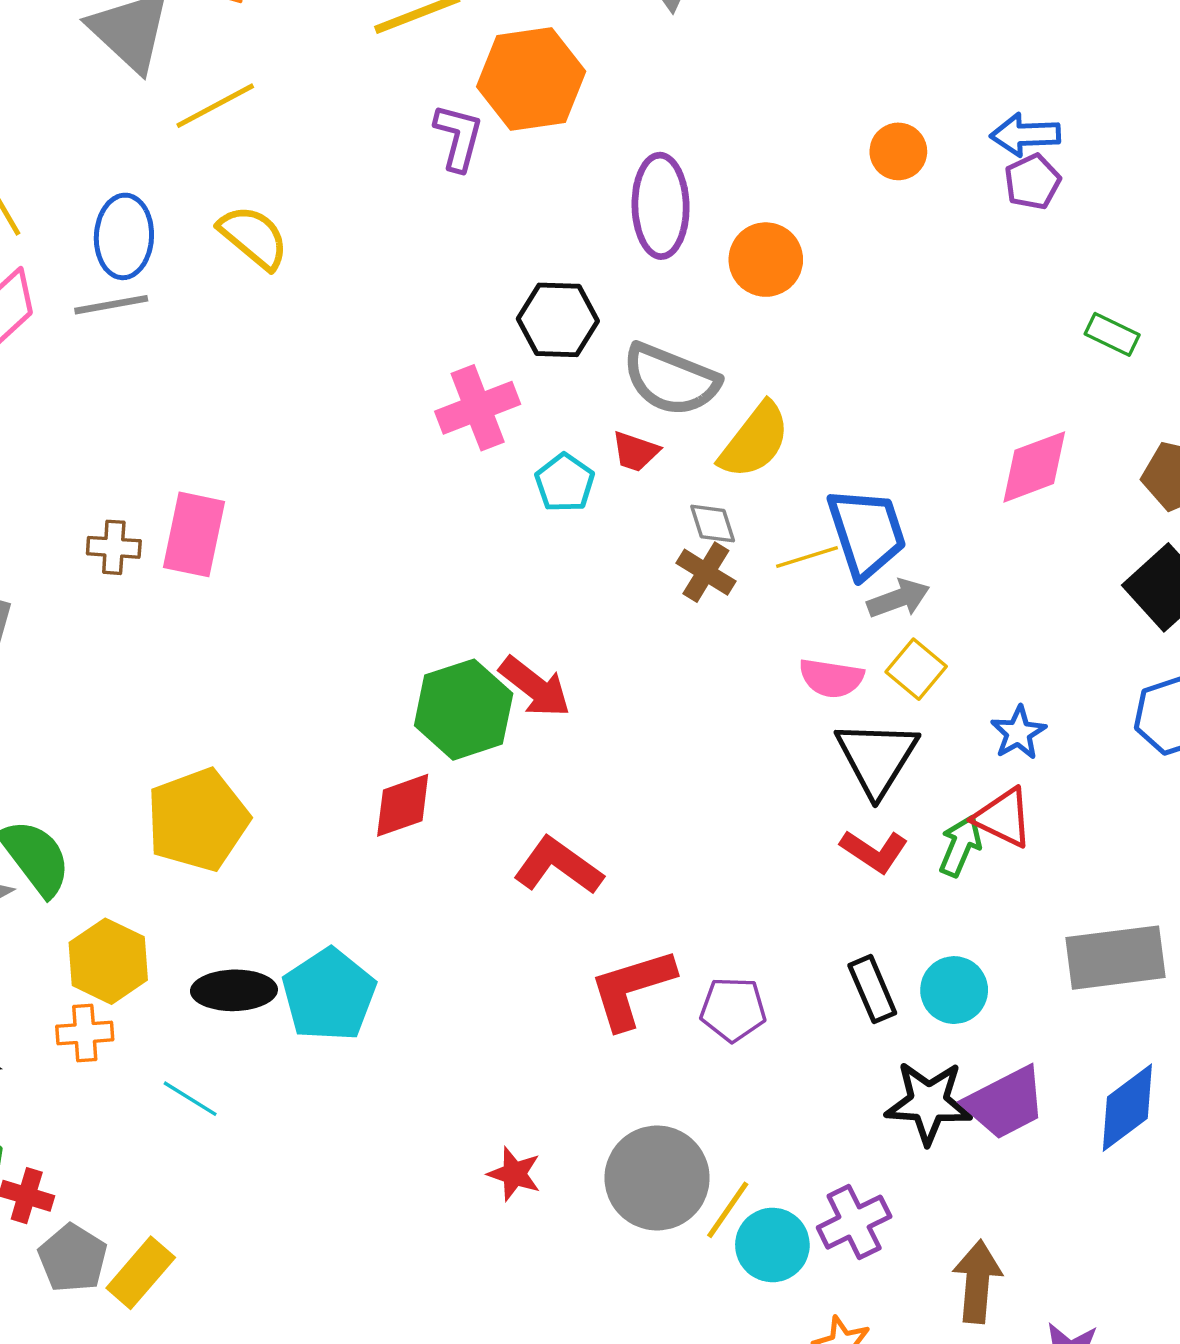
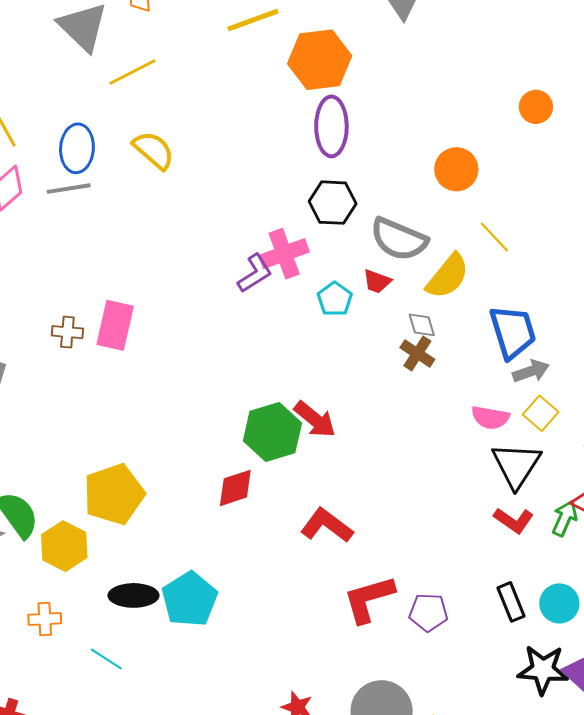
purple L-shape: (458, 137) -> (255, 273), moved, turned 42
purple ellipse: (661, 206) -> (331, 126), moved
yellow line: (807, 557) -> (494, 237), moved, turned 63
yellow hexagon: (108, 961) -> (64, 546), moved

